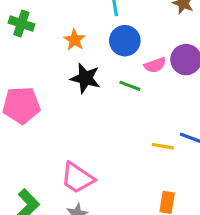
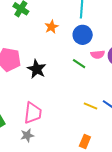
black star: (85, 78) -> (37, 69), moved
pink trapezoid: (77, 178) -> (33, 113), turned -130

